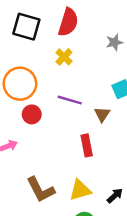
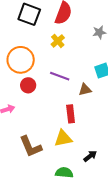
brown triangle: (102, 114) -> (85, 90), turned 40
yellow triangle: (80, 190) -> (63, 138), moved

